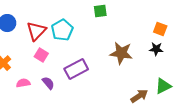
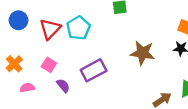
pink square: (41, 55) -> (49, 65), moved
pink semicircle: (23, 83) -> (27, 88), moved

